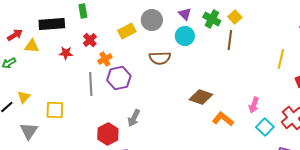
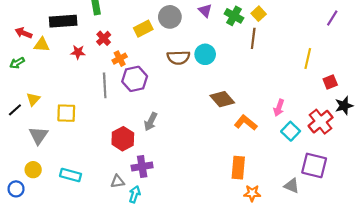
red arrow: (15, 35) -> (24, 33), turned -126
cyan circle: (185, 36) -> (205, 54), moved
brown diamond: (201, 97) -> (222, 99), turned 30

